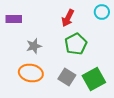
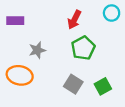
orange ellipse: (31, 73) -> (20, 75), moved
green square: (94, 79) -> (103, 86), size x0.7

